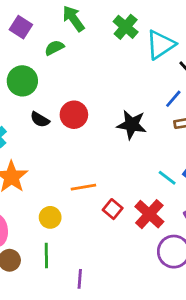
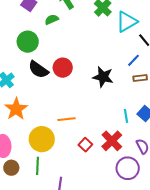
black semicircle: (40, 120) -> (38, 70), size x1.5
cyan line: (167, 178) -> (126, 116), turned 40
red square: (113, 209) -> (85, 145), moved
yellow circle: (50, 217) -> (42, 139), size x1.6

